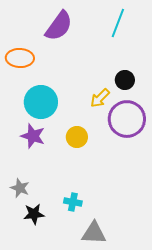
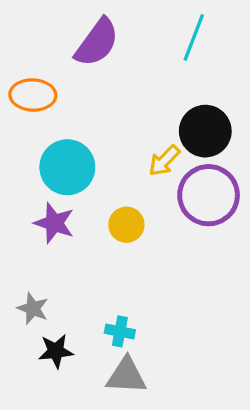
black circle: (125, 80) -> (205, 131), size x1.6
gray triangle: (94, 233) -> (126, 376), moved

